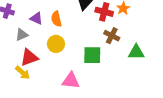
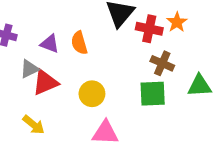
yellow circle: (56, 44) -> (92, 94), moved
green square: (92, 55) -> (153, 94), moved
red triangle: (29, 58) -> (45, 82), moved

